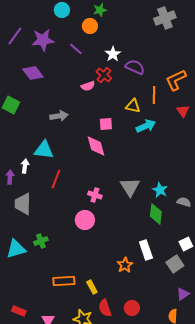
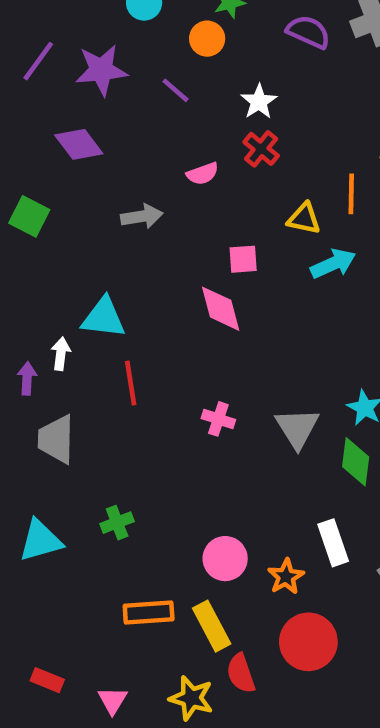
purple semicircle: (135, 67) -> (308, 32), moved
red cross: (104, 75) -> (261, 149), moved
gray arrow: (59, 116) -> (142, 216), moved
red line: (56, 179) -> (131, 383), turned -30
gray triangle: (130, 187) -> (297, 428), moved
pink circle: (85, 220) -> (225, 559), moved
green cross: (41, 241) -> (117, 523), moved
yellow rectangle: (92, 287) -> (212, 626), size x1.5
red circle: (132, 308) -> (308, 642), moved, size x1.6

